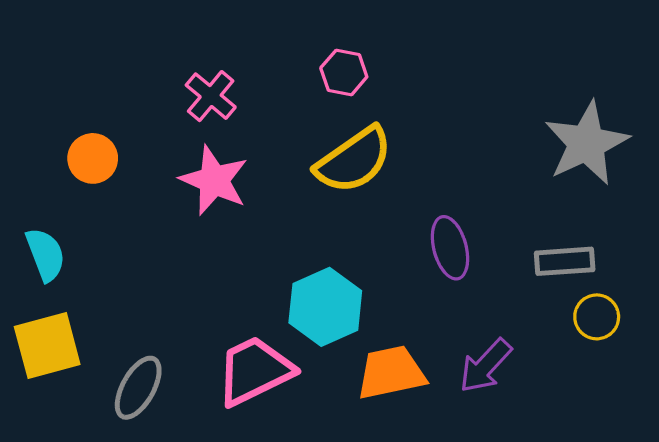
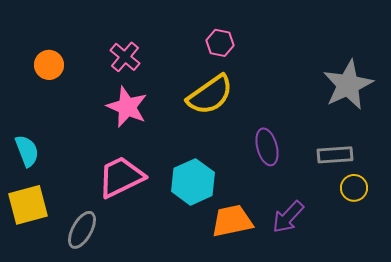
pink hexagon: (344, 72) -> (220, 43), moved
orange circle: (93, 158) -> (49, 65), moved
pink trapezoid: (254, 371) -> (121, 177), moved

